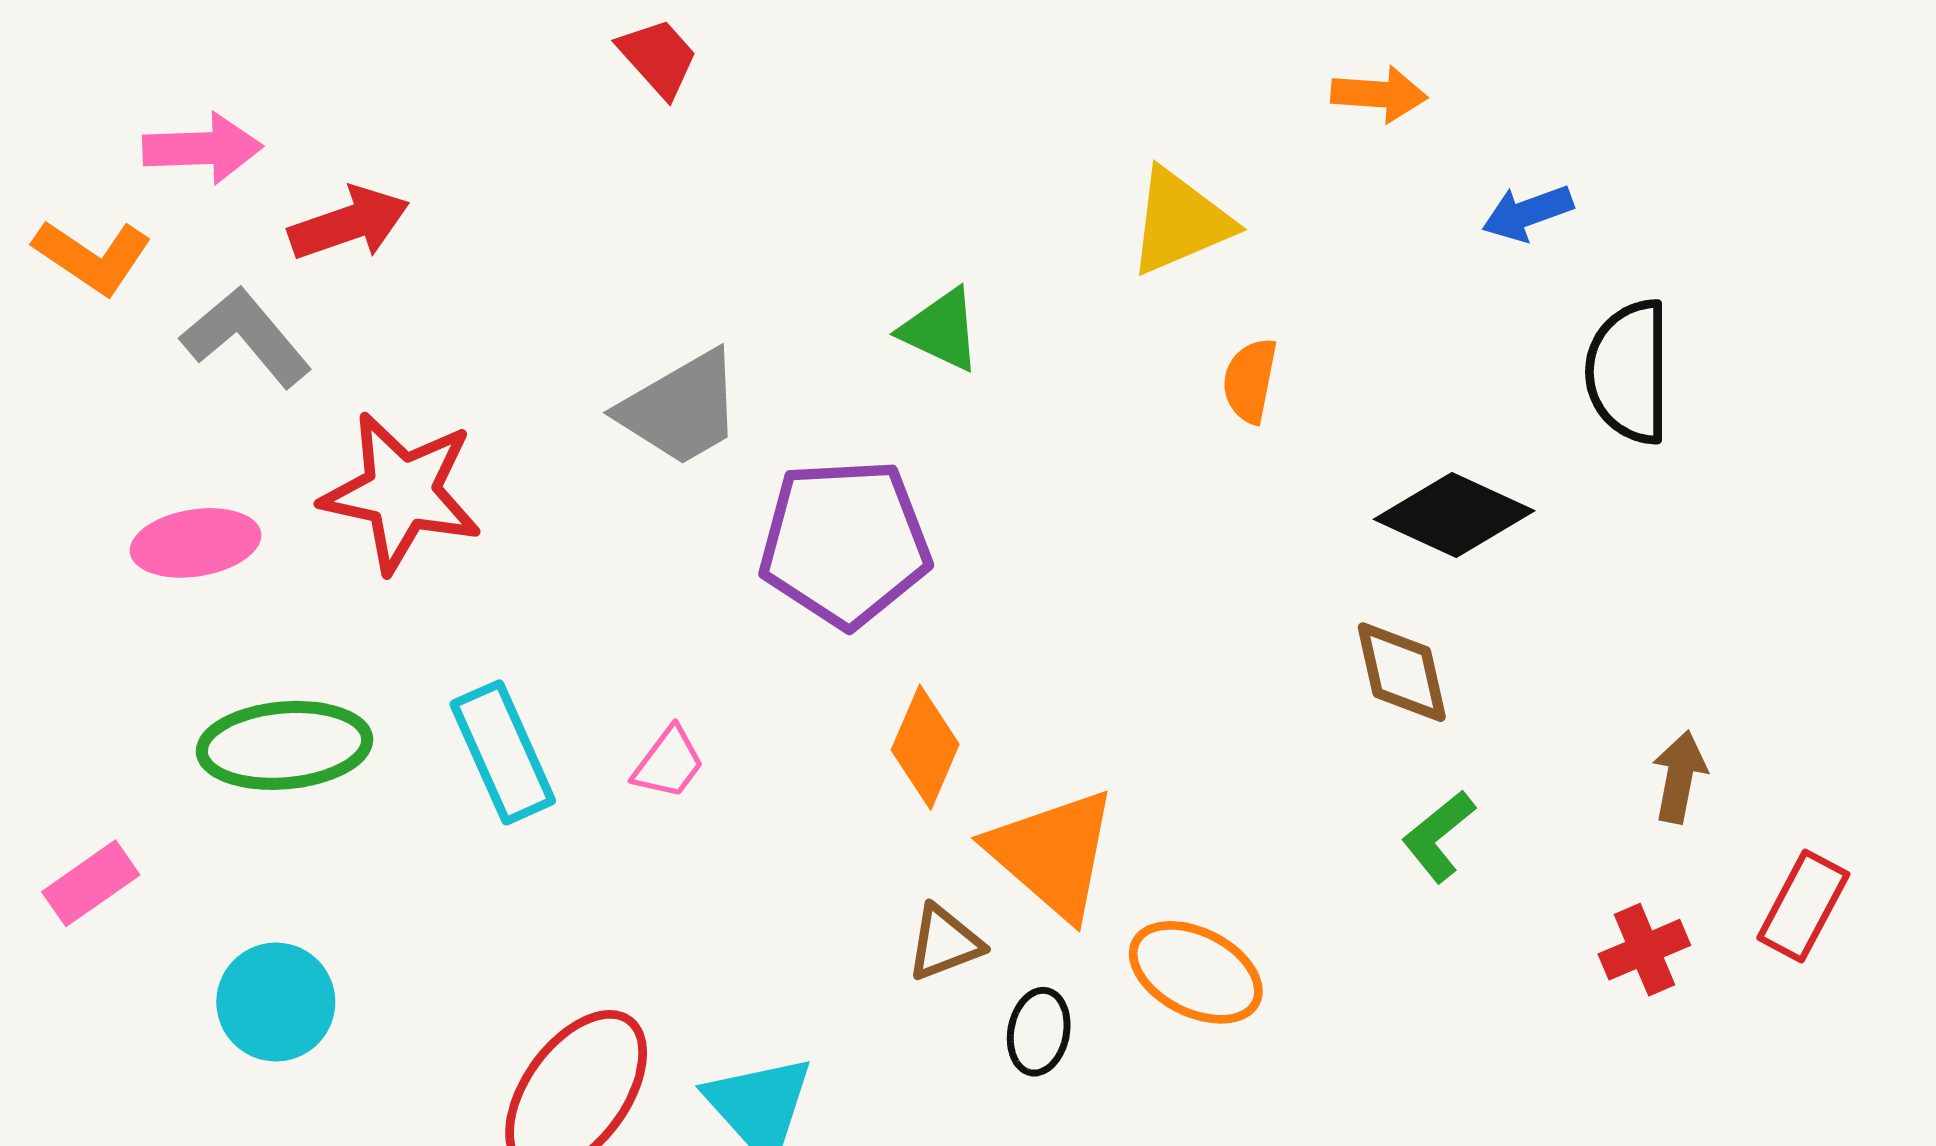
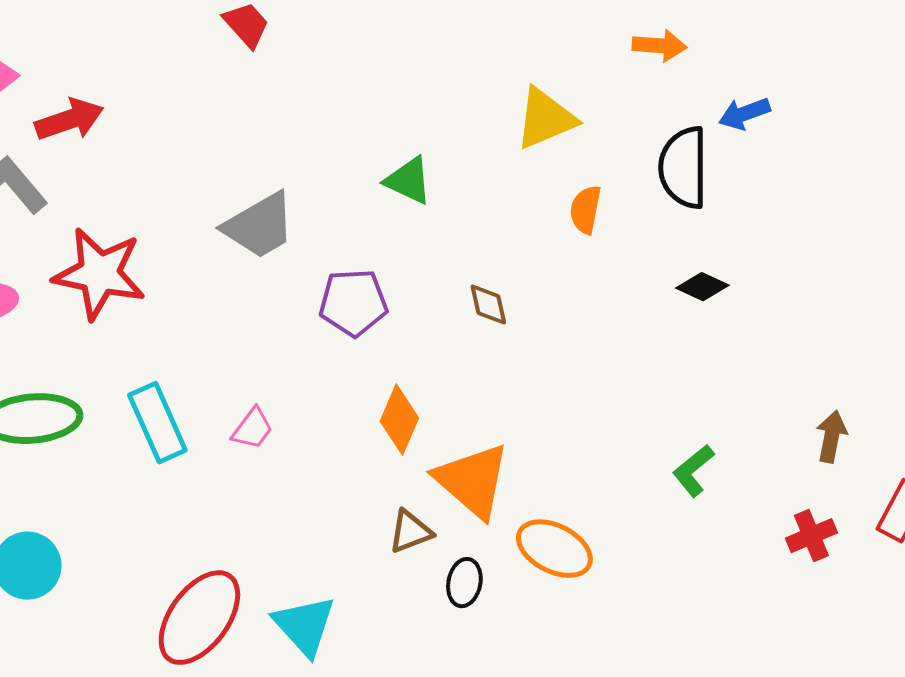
black semicircle: (1629, 372) -> (683, 168), moved
black diamond: (1454, 515) -> (702, 287), size x0.6
purple pentagon: (845, 543) -> (353, 303), size x0.7
brown diamond: (1402, 672) -> (488, 305), moved, size x0.7

